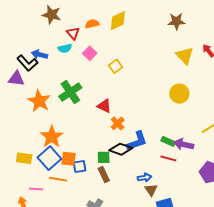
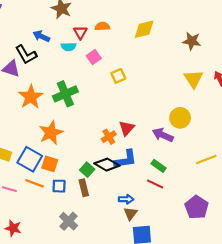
yellow diamond: (118, 21) -> (144, 29), moved
blue arrow: (39, 55) -> (41, 36), moved
red triangle: (104, 106) -> (127, 128), moved, turned 35
orange star: (52, 137) -> (51, 133), moved
purple arrow: (184, 144) -> (163, 135), moved
green square: (104, 157) -> (87, 170), turned 32
blue square: (49, 158) -> (30, 159), turned -30
blue square: (80, 166) -> (59, 186), moved

